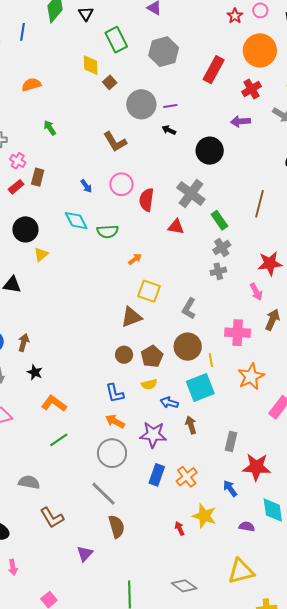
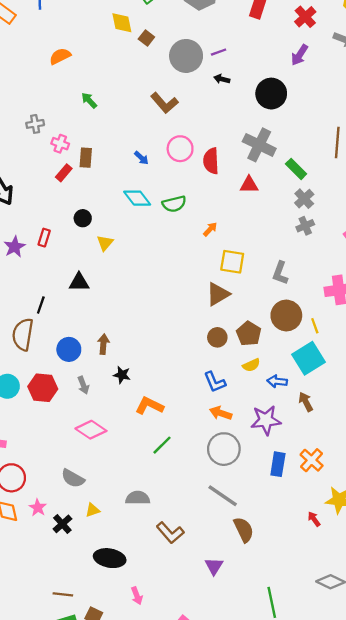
purple arrow: (240, 121) -> (300, 55), turned -42
black circle: (25, 229) -> (83, 218), size x0.6

